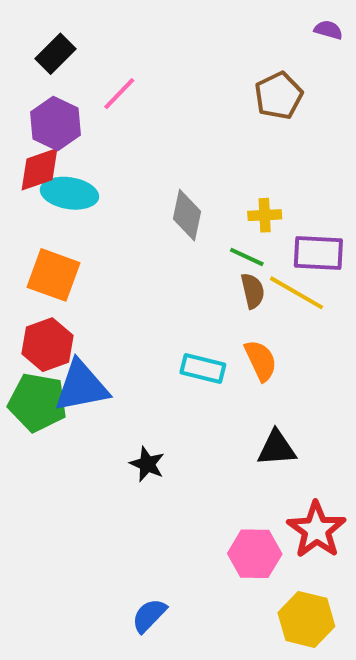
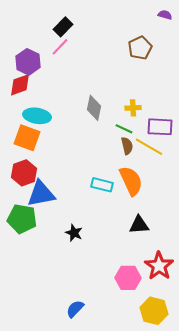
black rectangle: (55, 54) -> (63, 27), moved
cyan ellipse: (69, 193) -> (37, 116), moved
orange semicircle: (261, 361) -> (131, 181), size x1.4
green pentagon: (38, 402) -> (22, 219), moved

